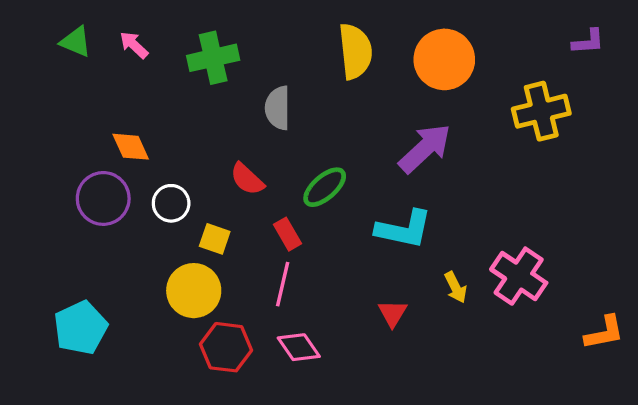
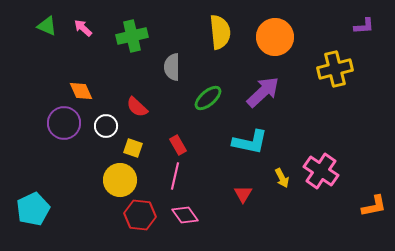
red semicircle: (247, 179) -> (137, 107), moved
green ellipse: (325, 187) -> (208, 98), moved
cyan pentagon: (81, 328) -> (33, 209), moved

